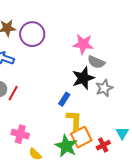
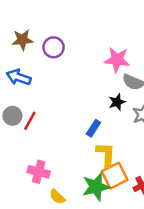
purple circle: (32, 34) -> (54, 47), size x0.7
black star: (83, 78) -> (117, 102), size x0.6
green star: (66, 146) -> (96, 187), turned 30

